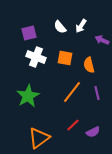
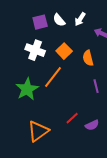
purple square: (29, 33) -> (40, 22), moved
orange square: (65, 58) -> (64, 51), turned 35
orange line: (72, 92) -> (53, 77), moved

